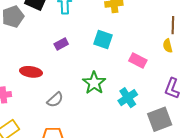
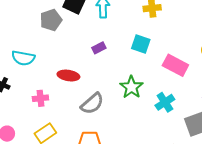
pink rectangle: (138, 61) -> (175, 65), size x1.4
gray semicircle: (55, 100) -> (92, 104), size x1.4

